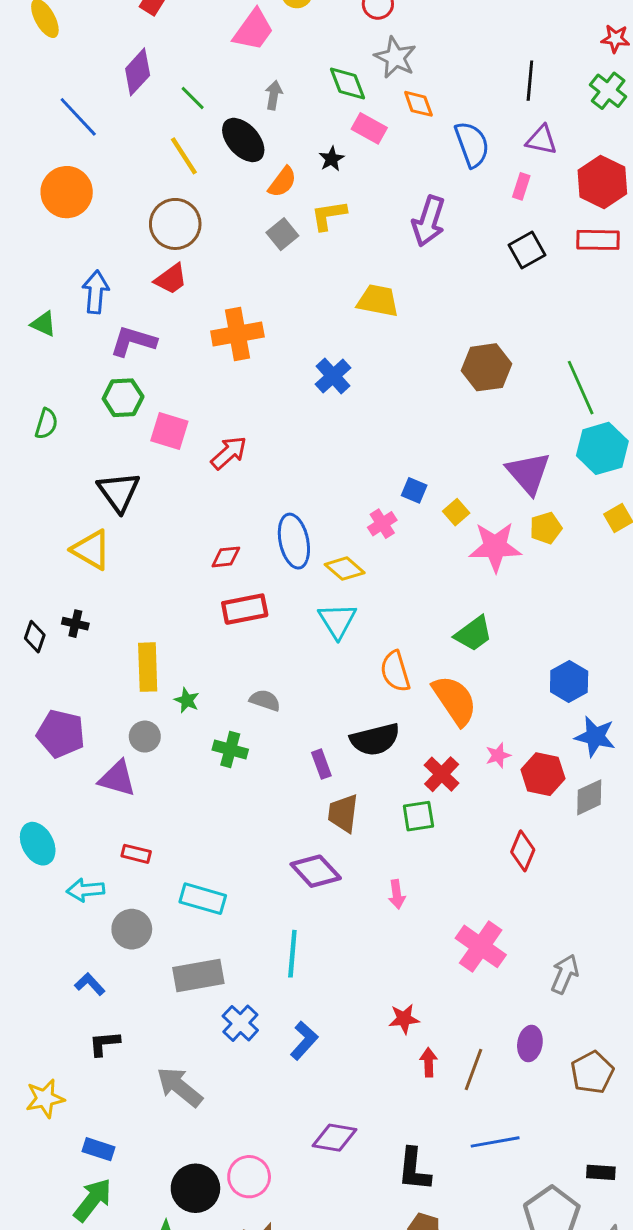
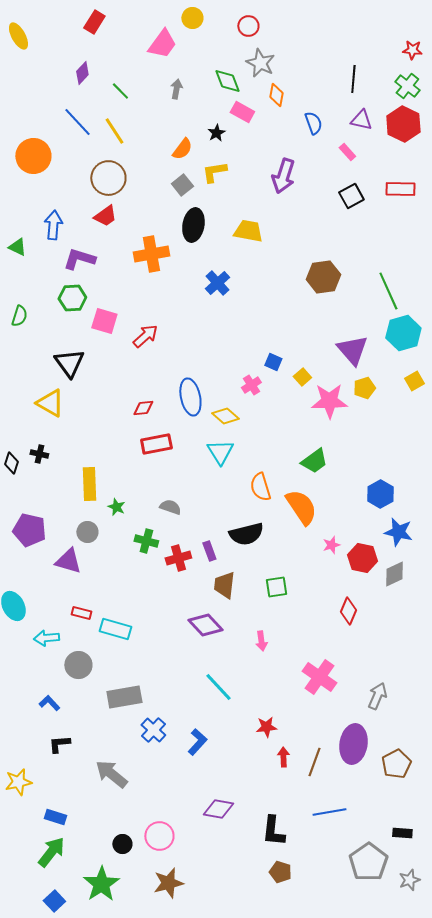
purple diamond: (138, 72) -> (82, 73), size x0.7
orange diamond: (418, 104) -> (276, 95), turned 30
blue line: (78, 117) -> (77, 122), moved
black ellipse: (243, 140) -> (193, 225), moved, turned 52
blue semicircle: (472, 144) -> (313, 123), size x0.7
red hexagon: (602, 182) -> (403, 124), moved
pink rectangle: (521, 186) -> (347, 152), turned -60
red cross: (442, 774) -> (178, 558), moved, turned 30
cyan rectangle: (203, 899) -> (115, 629), moved
cyan line: (292, 954) -> (218, 687), moved, turned -48
purple ellipse: (530, 1043) -> (353, 744), size x1.6
black circle: (195, 1188) -> (122, 844), size x0.6

